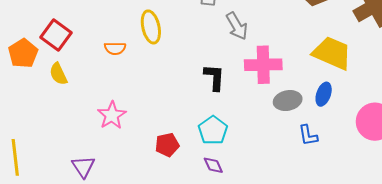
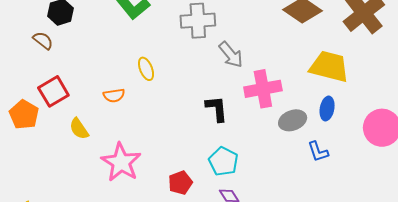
yellow ellipse: (151, 27) -> (146, 69), size x0.7
red square: (56, 35) -> (53, 91), turned 32
yellow semicircle: (58, 74) -> (79, 129), moved
pink star: (112, 115) -> (121, 162), size x1.4

